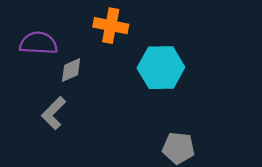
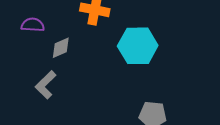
purple semicircle: (38, 43) -> (33, 25), size x0.7

